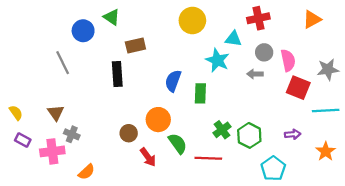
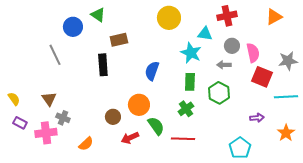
green rectangle: (200, 93) -> (190, 82), moved
green cross: (222, 130) -> (186, 109), moved
green hexagon: (249, 135) -> (219, 93), moved
red arrow: (148, 157) -> (130, 138), turned 102
orange semicircle: (87, 172) -> (86, 144), moved

